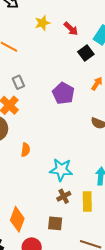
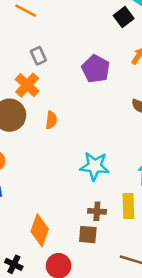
orange semicircle: (26, 150) -> (51, 120), moved
brown cross: (64, 196) -> (97, 211), moved, turned 32

